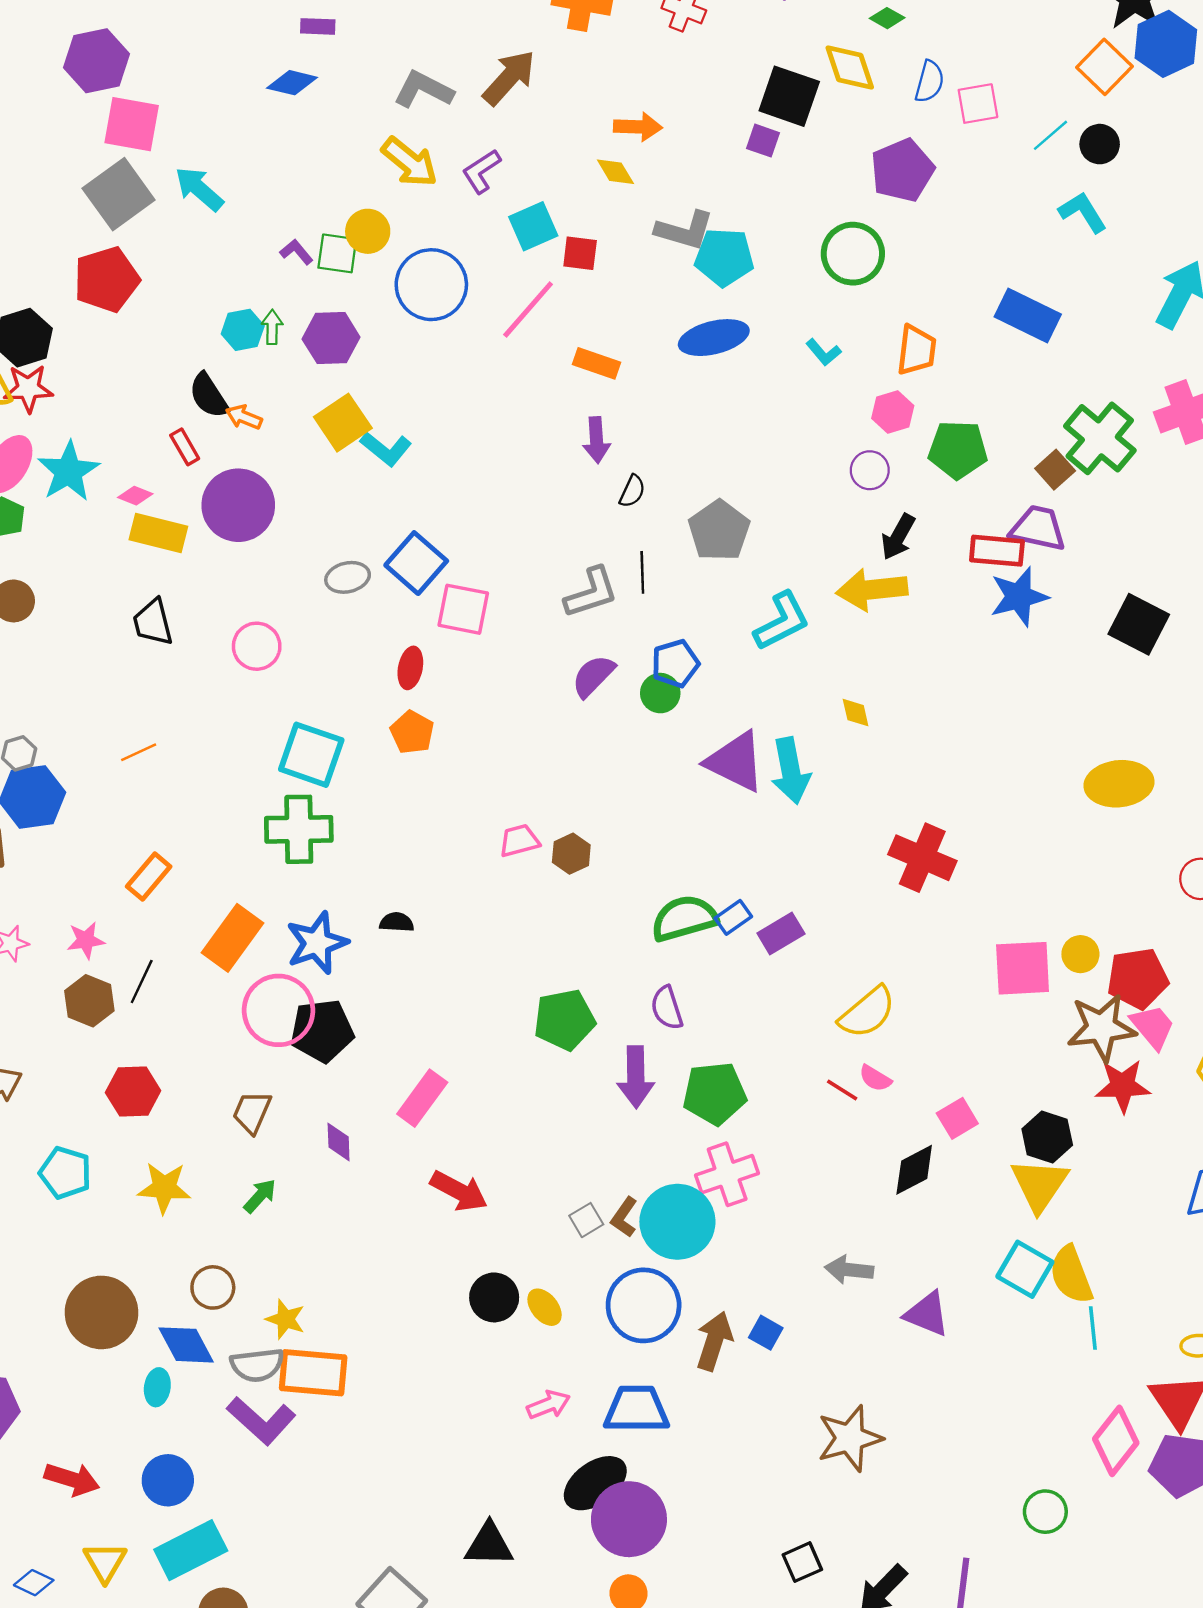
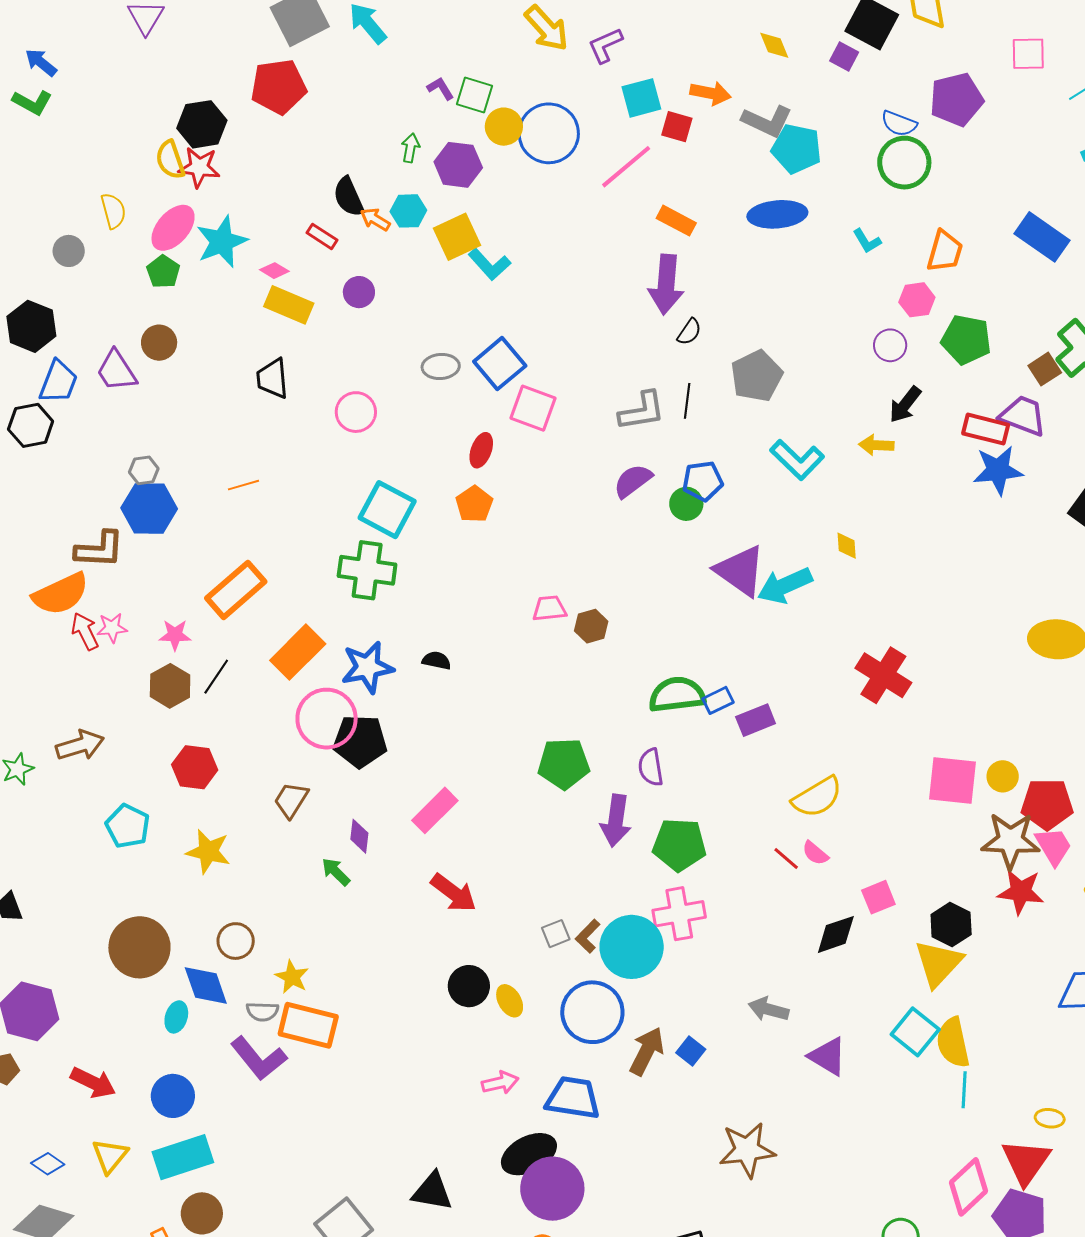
blue semicircle: (929, 82) -> (899, 123), moved, turned 87
orange arrow: (638, 127) -> (710, 93), moved
yellow diamond: (615, 172) -> (774, 45), moved
yellow circle: (368, 231) -> (504, 127), moved
cyan hexagon: (243, 330) -> (408, 211), moved
purple arrow: (596, 440) -> (666, 284), size x1.5
red rectangle: (185, 447) -> (322, 236), turned -36
purple circle: (238, 505) -> (359, 292), size x0.5
yellow arrow: (872, 590) -> (876, 445), size x0.6
cyan L-shape: (782, 621) -> (797, 460), turned 62
cyan arrow: (791, 771) -> (785, 586), turned 68
orange rectangle: (149, 876) -> (236, 590), size x1.5
green arrow: (260, 1196) -> (336, 872), moved, turned -96
gray semicircle: (257, 1365) -> (262, 1011), size x0.7

